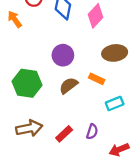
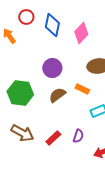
brown arrow: (29, 128) -> (22, 133), turned 40

